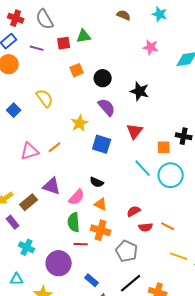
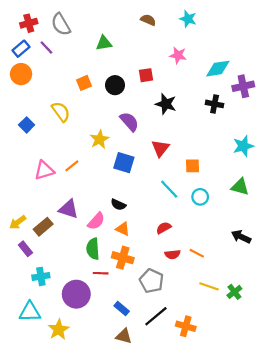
red cross: (16, 18) -> (29, 23), turned -35
red square: (64, 43) -> (146, 75), moved
purple line: (37, 48) -> (46, 48), moved, turned 32
orange square: (77, 70) -> (84, 83), moved
black circle: (103, 78) -> (115, 85), moved
black cross: (184, 136) -> (215, 104), moved
cyan circle: (171, 175) -> (200, 197), size x0.6
red semicircle: (134, 211) -> (164, 228), moved
cyan cross: (27, 247) -> (41, 276), turned -35
cyan triangle: (17, 279) -> (30, 312), size x1.5
blue rectangle: (92, 280) -> (122, 309), moved

